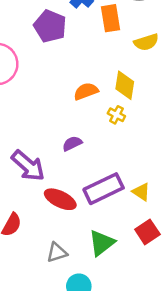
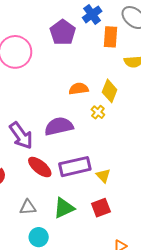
purple semicircle: (72, 143) -> (59, 126), size x1.8

